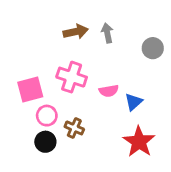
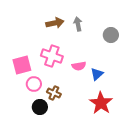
black circle: (45, 142) -> (40, 107), moved

